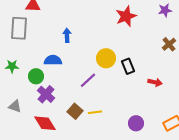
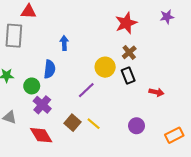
brown cross: (169, 44) -> (129, 52), moved
blue semicircle: (53, 60) -> (50, 69), turned 96
yellow line: (95, 112) -> (94, 124), turned 48
purple circle: (136, 123) -> (137, 126), moved

